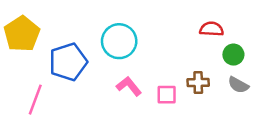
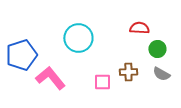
cyan circle: (119, 41) -> (78, 38), moved
pink L-shape: (129, 86) -> (50, 78), moved, size x1.4

